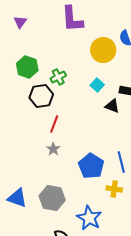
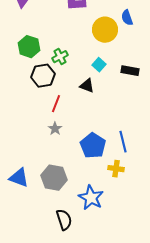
black triangle: (112, 106) -> (87, 86), moved

